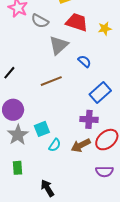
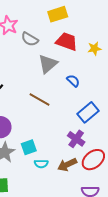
brown line: (51, 81) -> (40, 100), turned 50
purple cross: (89, 119) -> (76, 139), turned 30
cyan semicircle: (55, 145) -> (41, 164), turned 56

